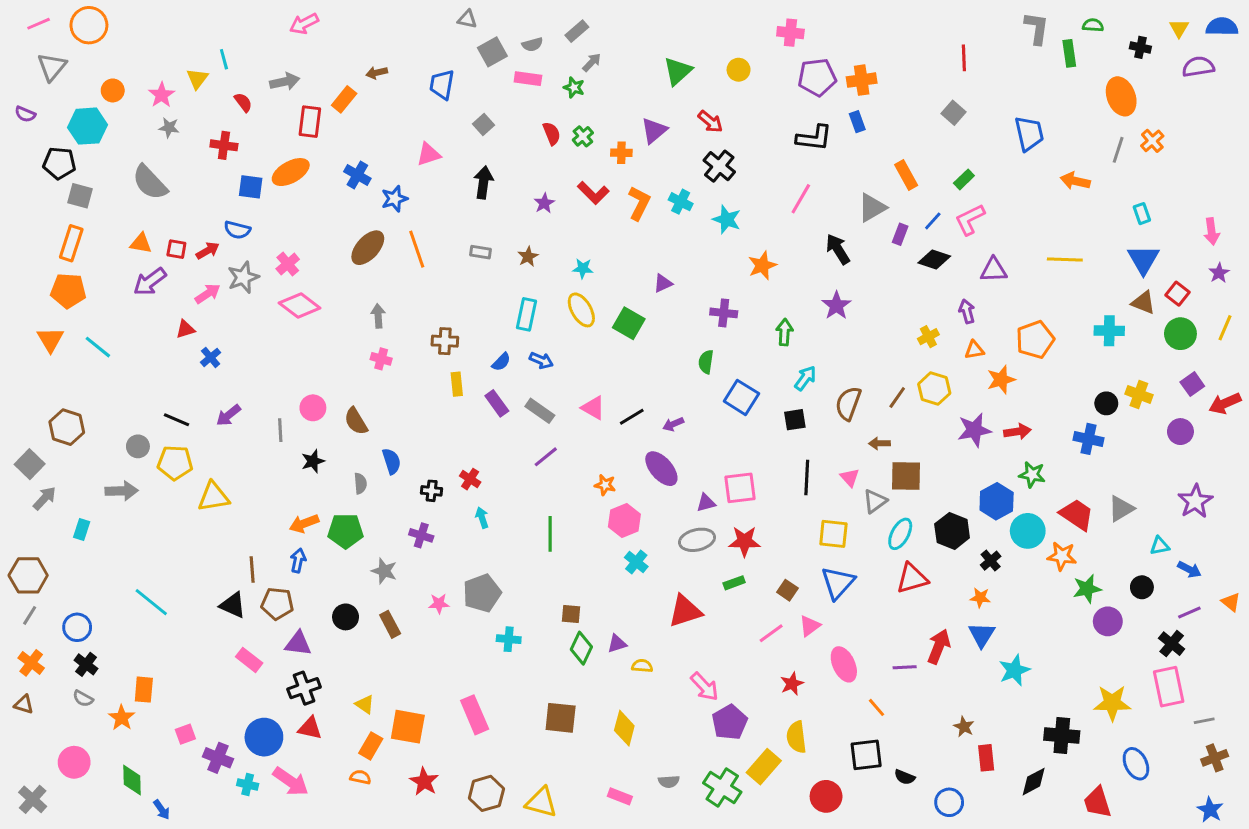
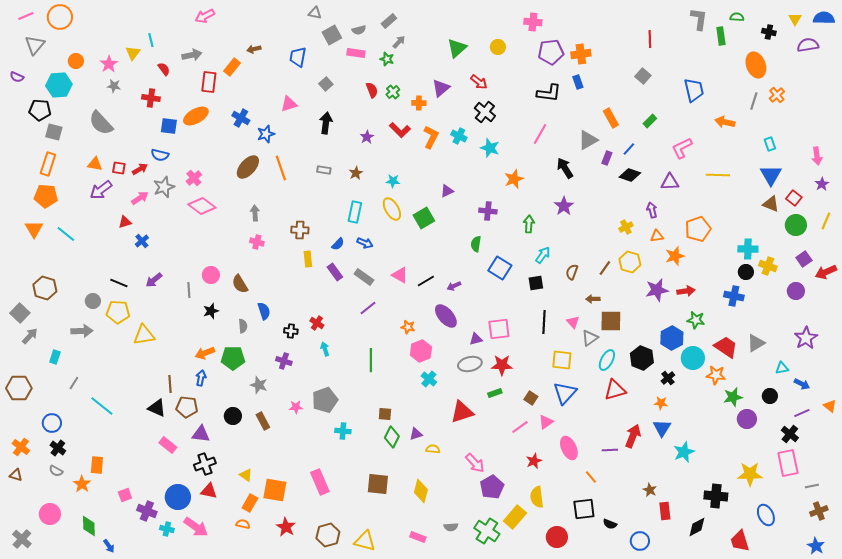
pink L-shape: (970, 219) -> (682, 148), moved
green square: (629, 323) -> (424, 218), turned 30
cyan cross: (1109, 331) -> (748, 249), moved
brown semicircle: (848, 403) -> (572, 272), size x0.7
gray line: (30, 615) -> (74, 383), moved

